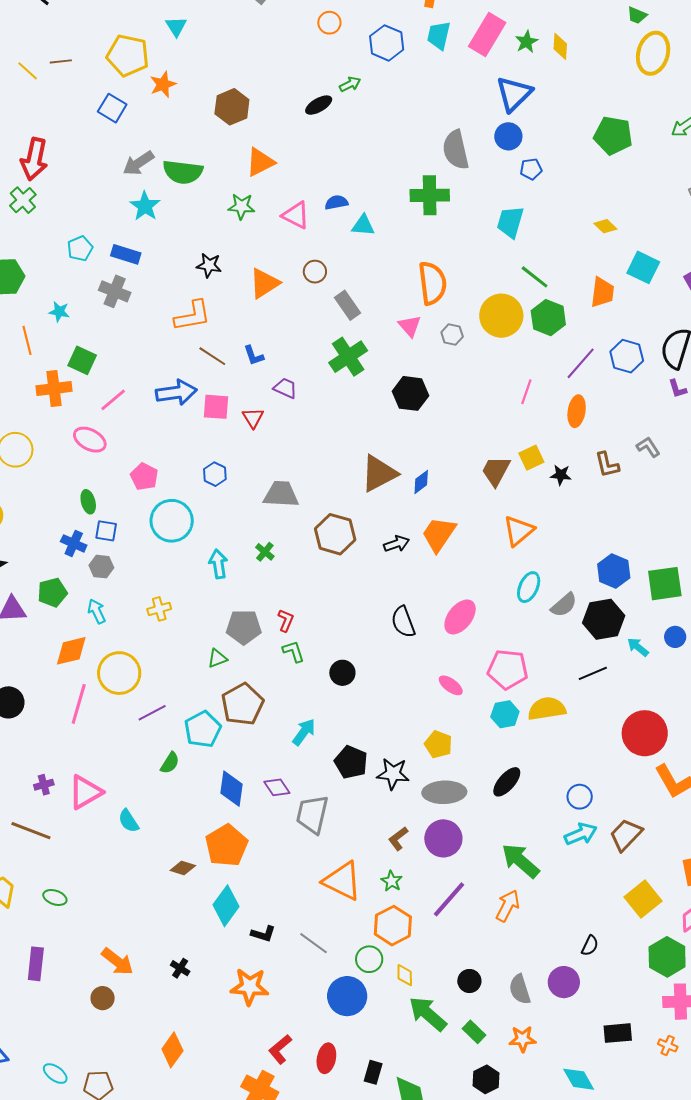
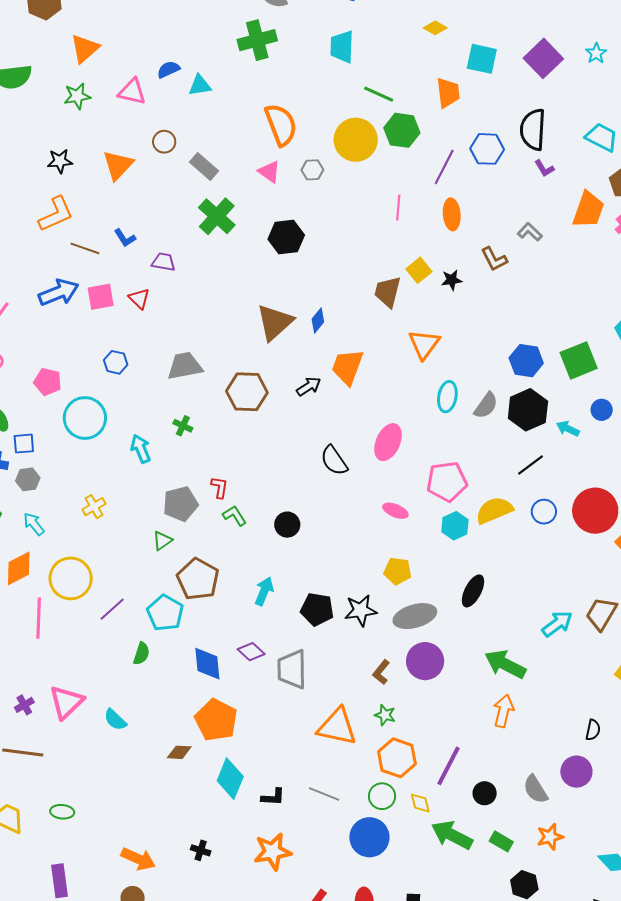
blue circle: (580, 797) -> (544, 512), moved
purple line: (449, 899) -> (449, 766), moved

